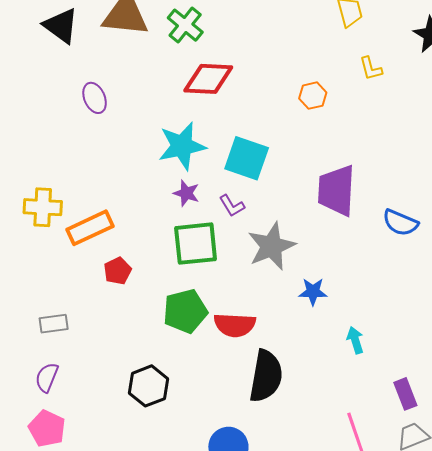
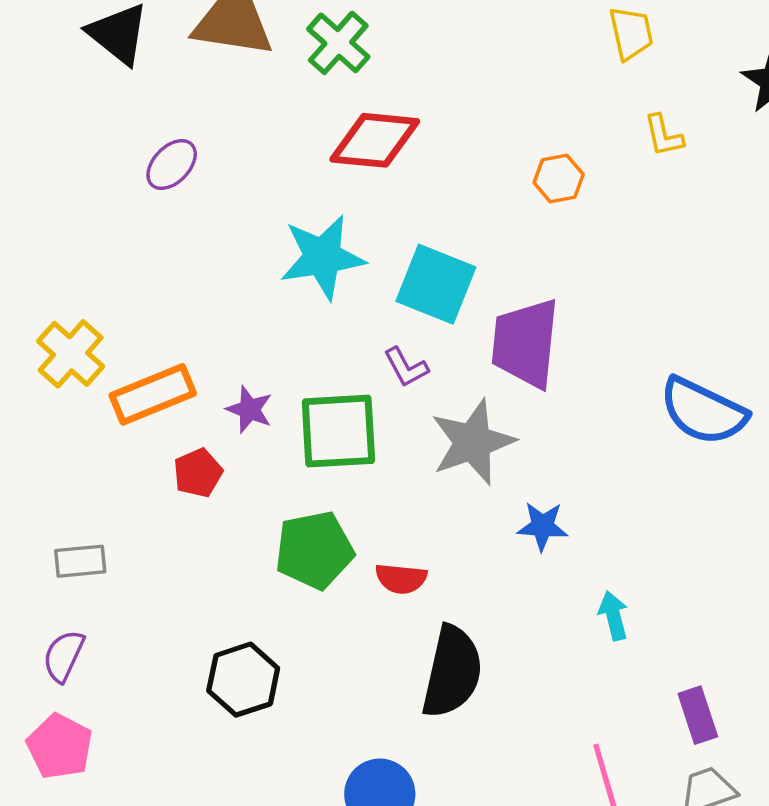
purple ellipse: (95, 98) -> (172, 165), turned 64
purple trapezoid: (336, 190) -> (525, 343), moved
purple star: (186, 193) -> (249, 409), moved
yellow cross: (43, 207) -> (71, 354), turned 36
blue semicircle: (400, 223) -> (703, 411), size x1.4
red semicircle: (235, 325) -> (401, 579), size x0.7

